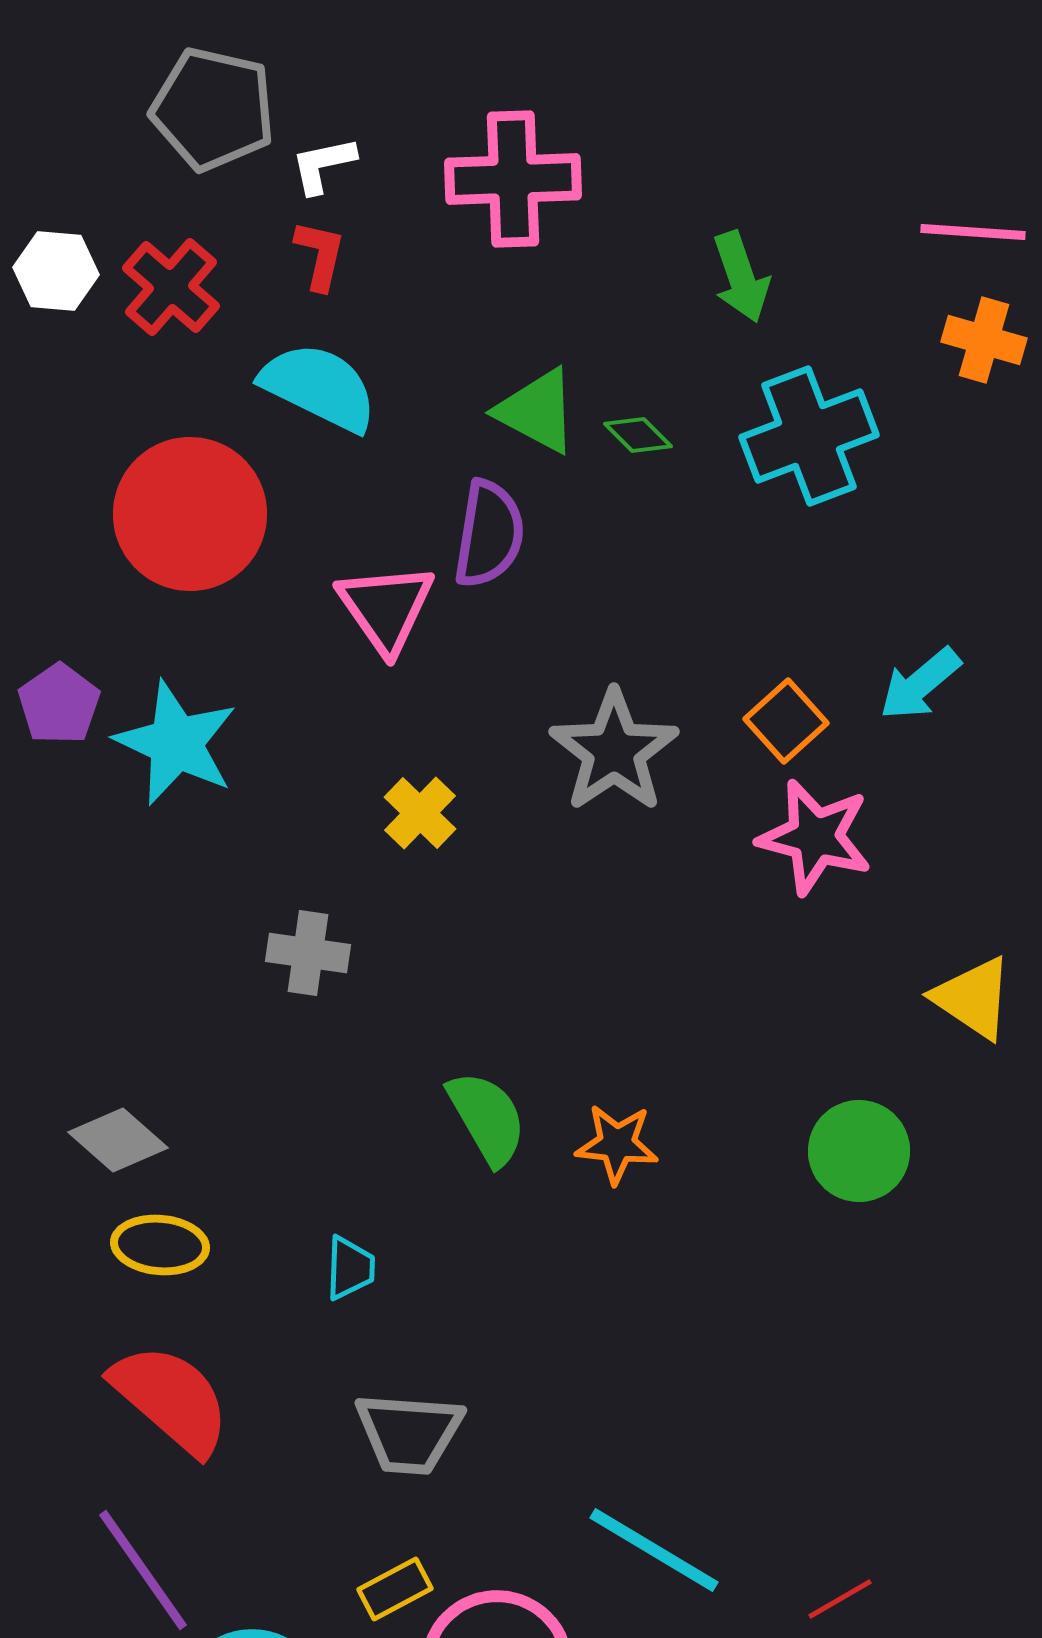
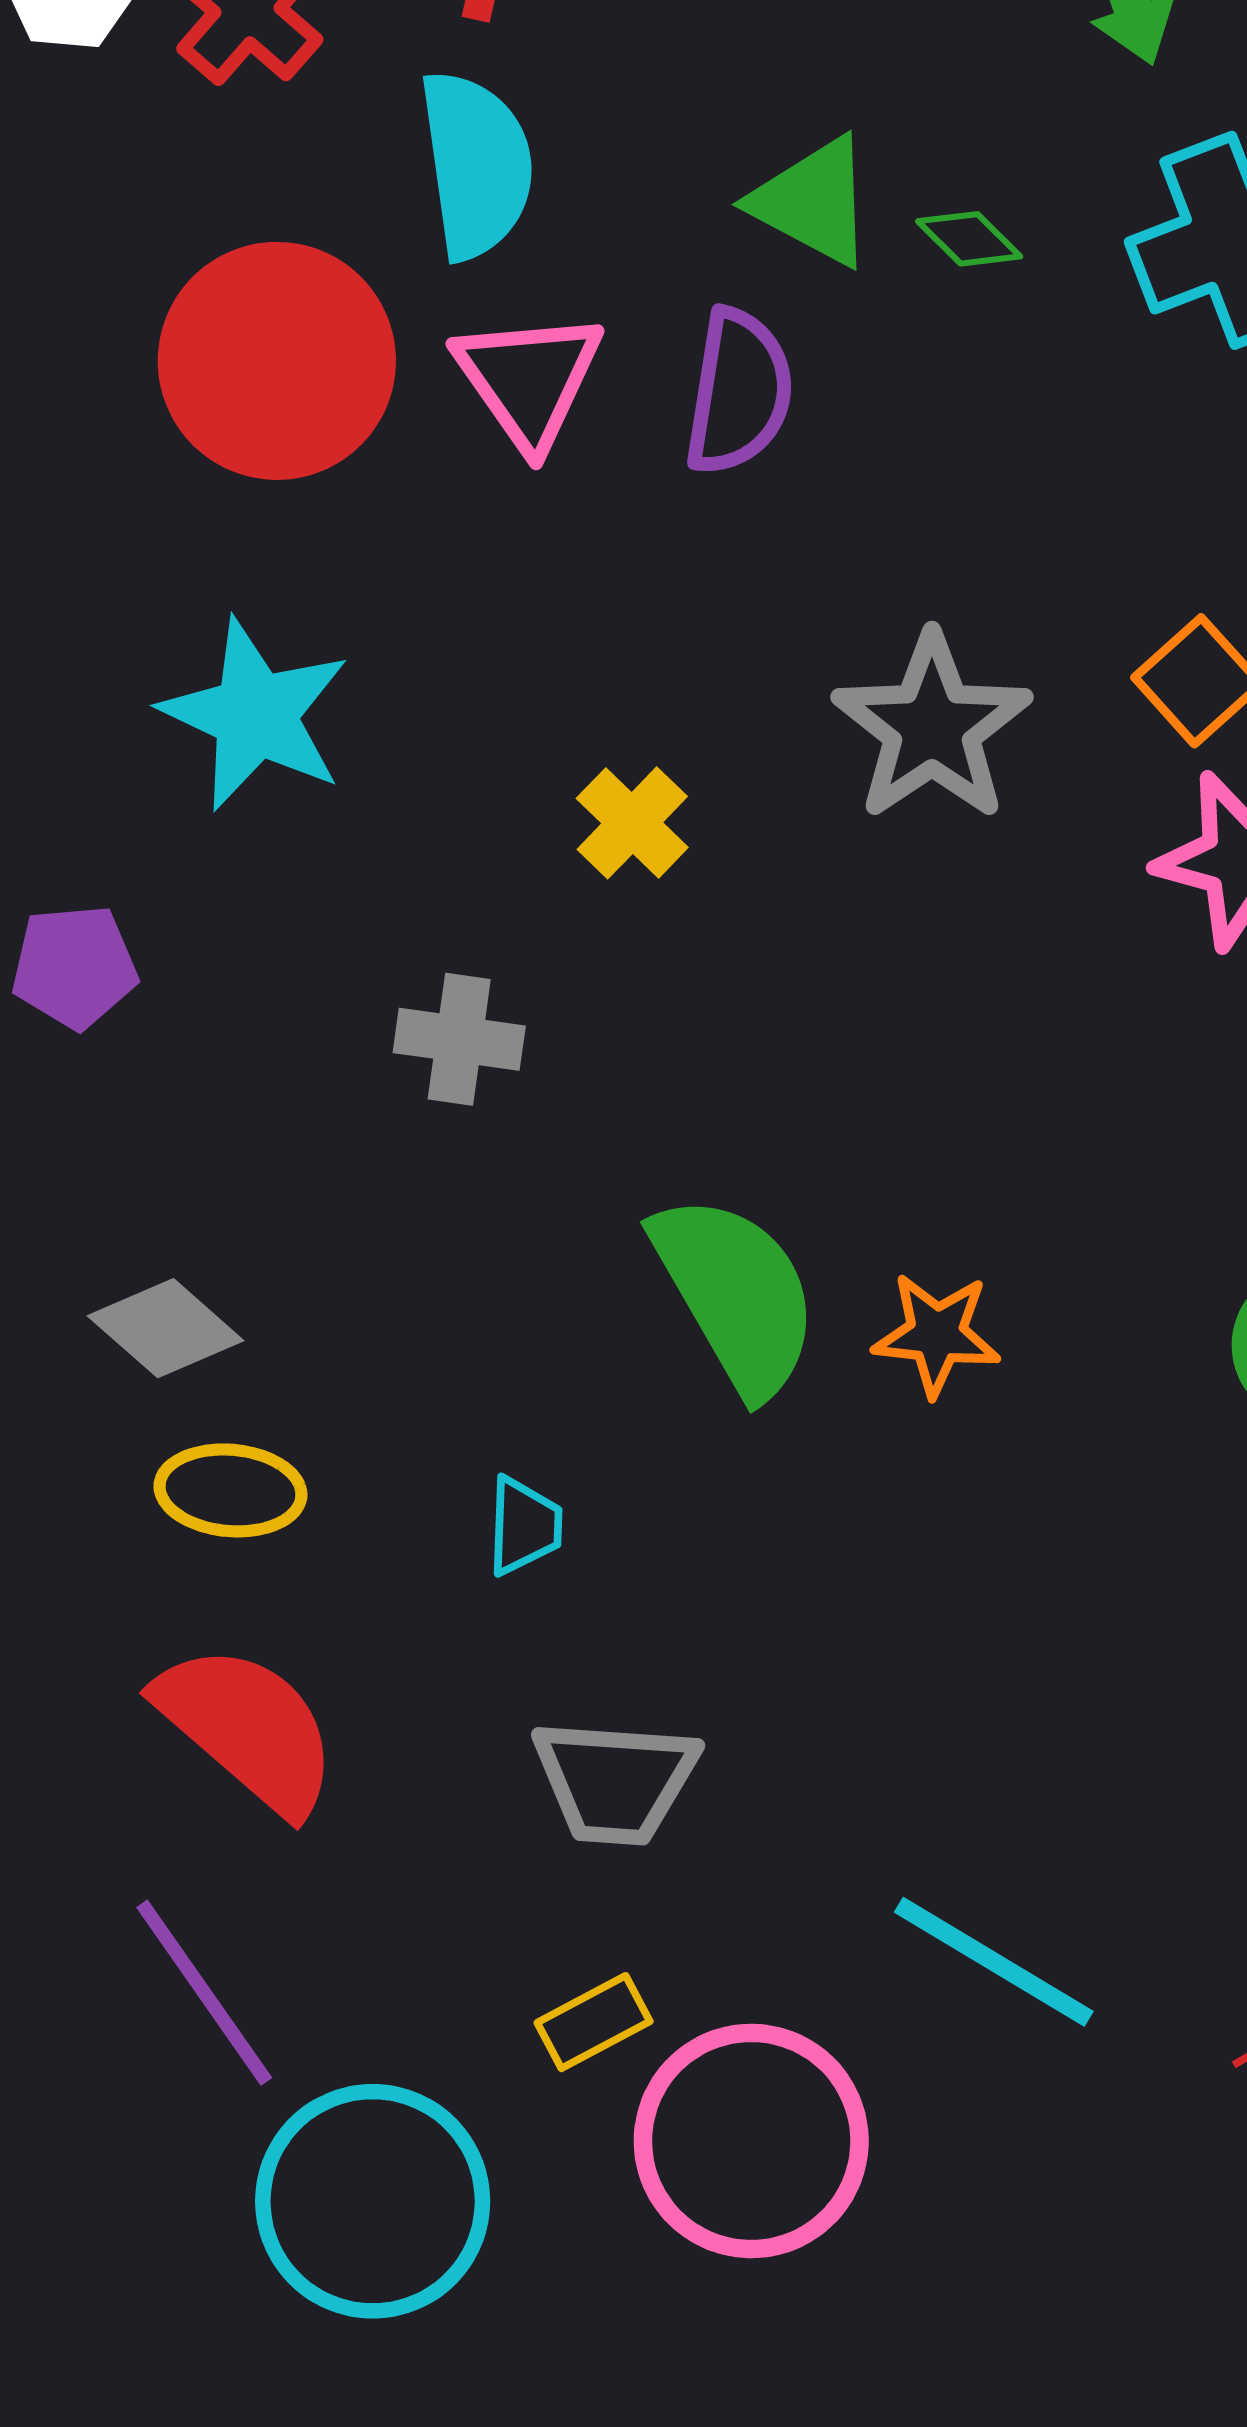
cyan semicircle: (319, 387) -> (476, 165), turned 56
pink triangle: (386, 608) -> (529, 379), moved
purple pentagon: (59, 704) -> (74, 967), moved, turned 30
green semicircle: (487, 1118) -> (736, 1294), size x1.4

